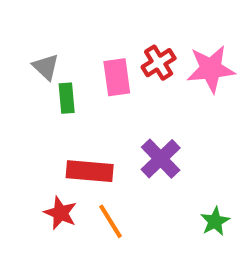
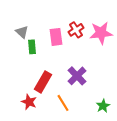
red rectangle: (90, 171) -> (43, 82), turned -65
orange line: (111, 221) -> (63, 103), moved

